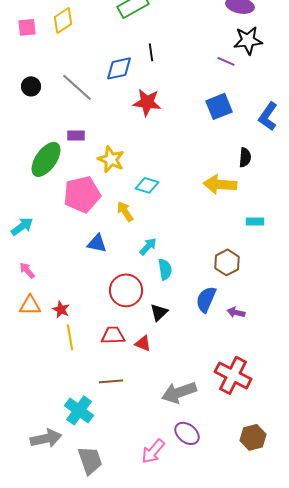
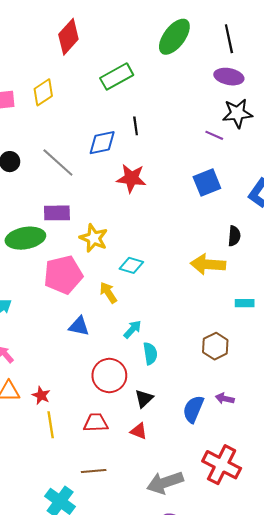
purple rectangle: (76, 135) -> (57, 213), size x1.4
green ellipse: (46, 159) -> (25, 238), turned 45
blue semicircle: (206, 299) -> (193, 409), moved
red triangle: (143, 343) -> (139, 431), moved

